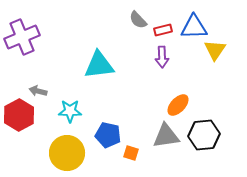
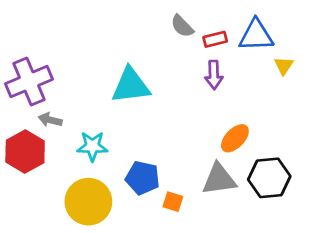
purple cross: (22, 37) -> (29, 82), moved
yellow triangle: (215, 50) -> (284, 66), size x0.7

